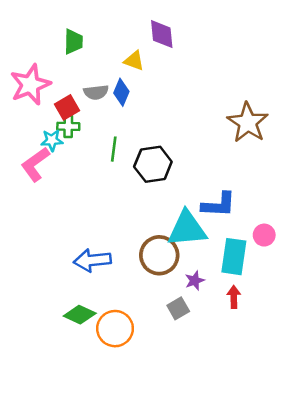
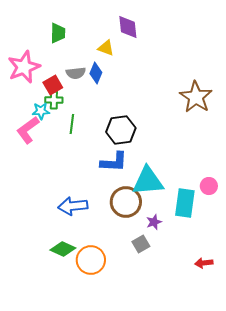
green line: (114, 149) -> (72, 124), moved
blue L-shape: (219, 205) -> (114, 162), moved
red arrow: (234, 297) -> (204, 263), moved, turned -96

